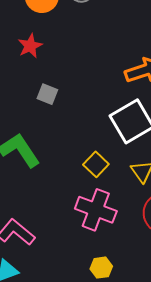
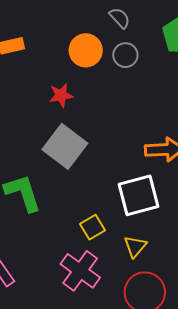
gray square: (47, 94) -> (65, 146), size x2.0

